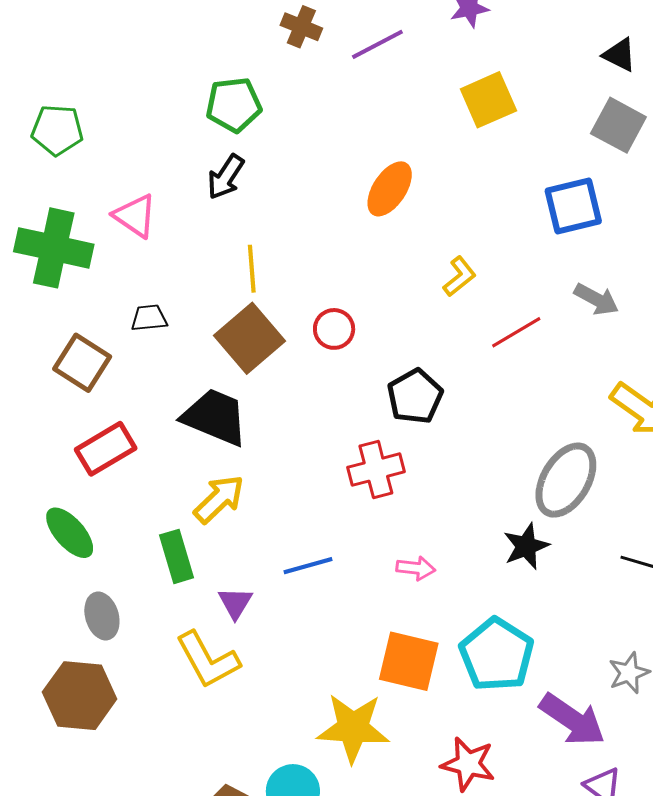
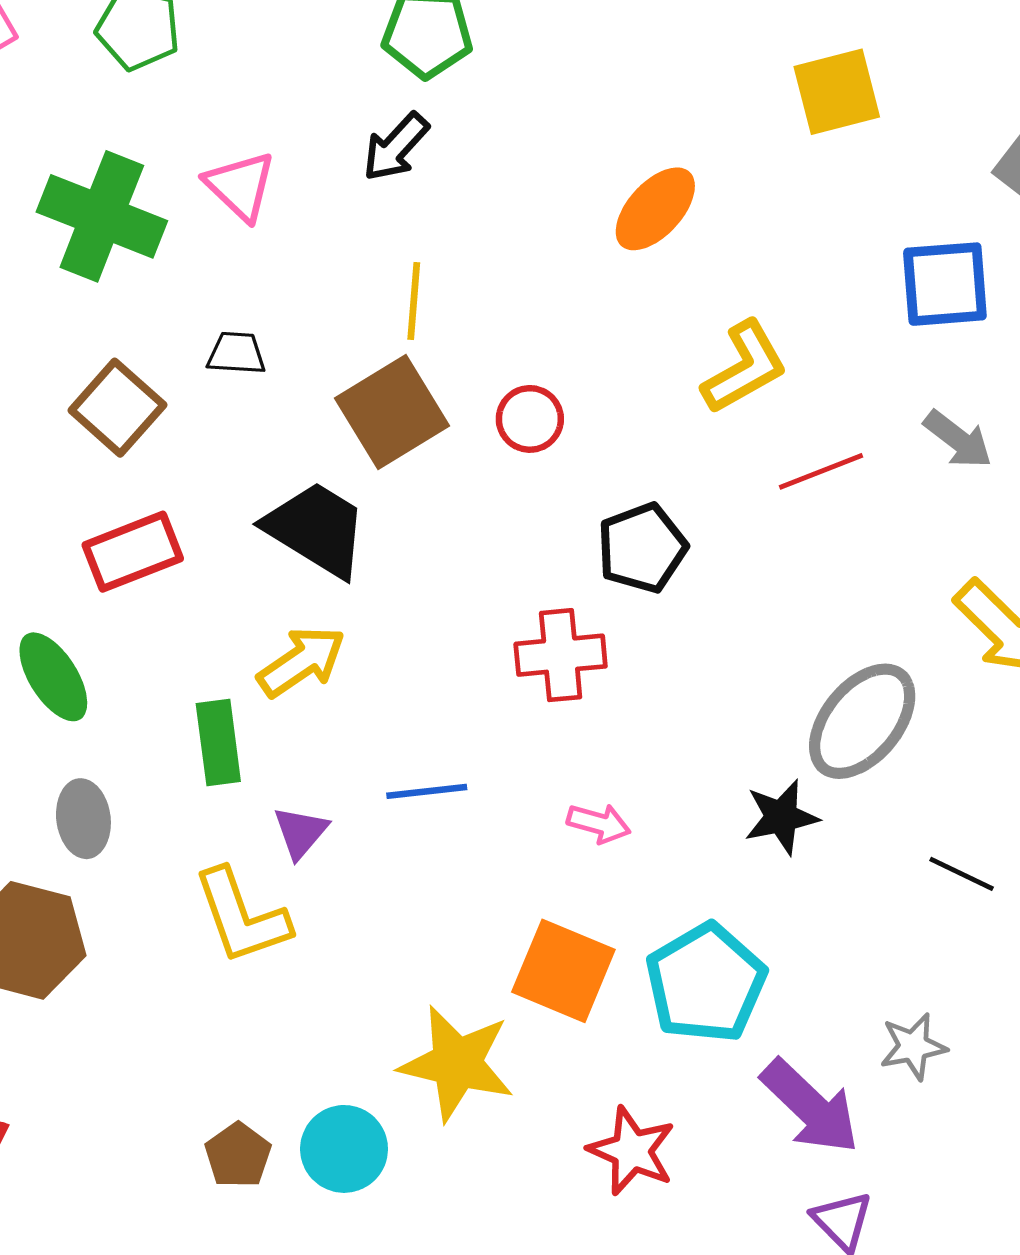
yellow L-shape: (459, 276) -> (745, 367), size x1.5

